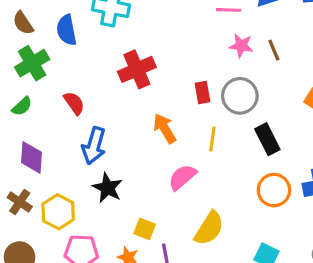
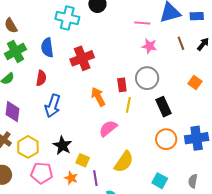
blue semicircle: (66, 30) -> (47, 48), moved
brown line: (274, 50) -> (181, 43), moved
red rectangle: (202, 93) -> (122, 85), moved
red semicircle: (74, 103) -> (41, 78), turned 42
black star: (107, 188) -> (62, 145), moved

